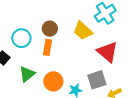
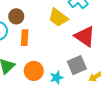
brown circle: (50, 29) -> (16, 16), moved

